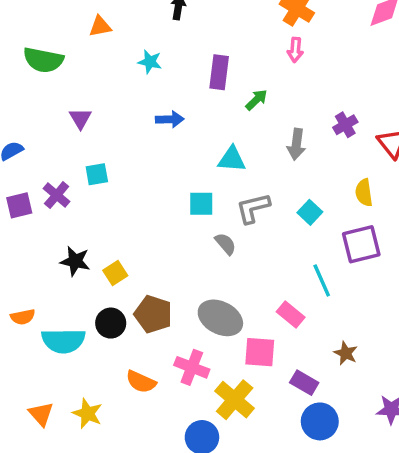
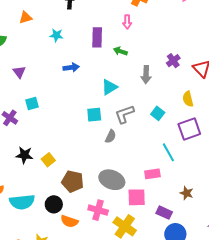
pink arrow: (295, 50) -> (127, 22), moved
green arrow: (256, 100) -> (120, 51), turned -112
cyan triangle: (232, 159) -> (109, 87), turned -30
gray semicircle: (225, 244) -> (111, 136), turned 72
pink rectangle: (291, 315) -> (152, 174), turned -42
black circle: (111, 323) -> (54, 204), moved

